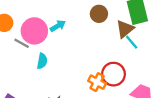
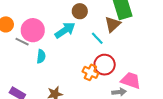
brown circle: (99, 14) -> (80, 11), moved
cyan arrow: (58, 26) -> (65, 30), moved, size x1.5
cyan line: (132, 42) -> (97, 38), moved

